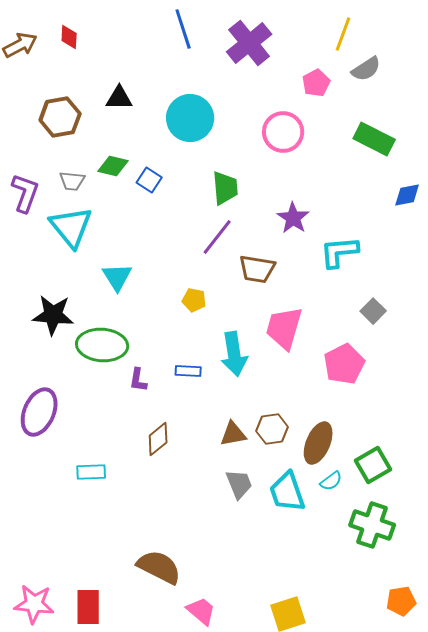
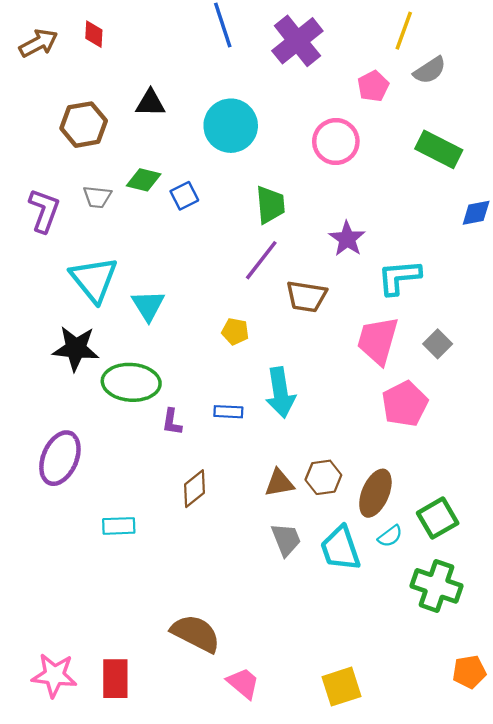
blue square: (149, 180) -> (184, 196), turned 30
cyan triangle: (71, 227) -> (94, 279), moved
pink trapezoid: (284, 328) -> (378, 341), moved

